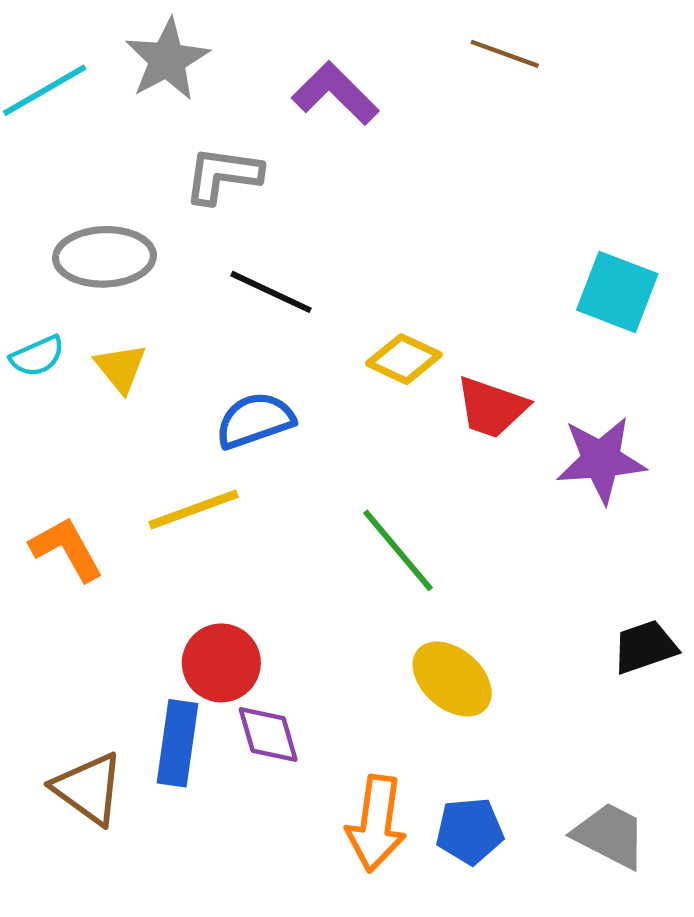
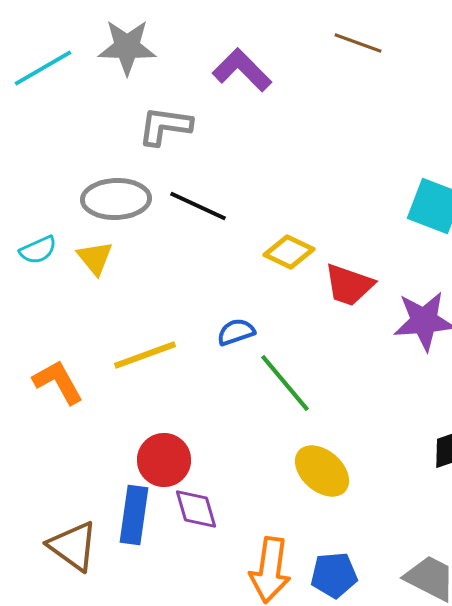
gray star: (167, 60) -> (127, 47), turned 30
gray ellipse: (104, 257) -> (116, 199), moved
blue semicircle: (255, 420) -> (236, 332), moved, size x0.7

